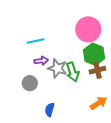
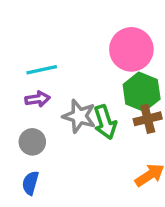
purple arrow: (41, 61) -> (38, 99), moved
blue semicircle: (50, 110) -> (30, 183), moved

